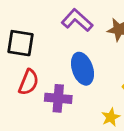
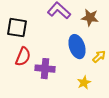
blue ellipse: (82, 69) -> (77, 47), moved

